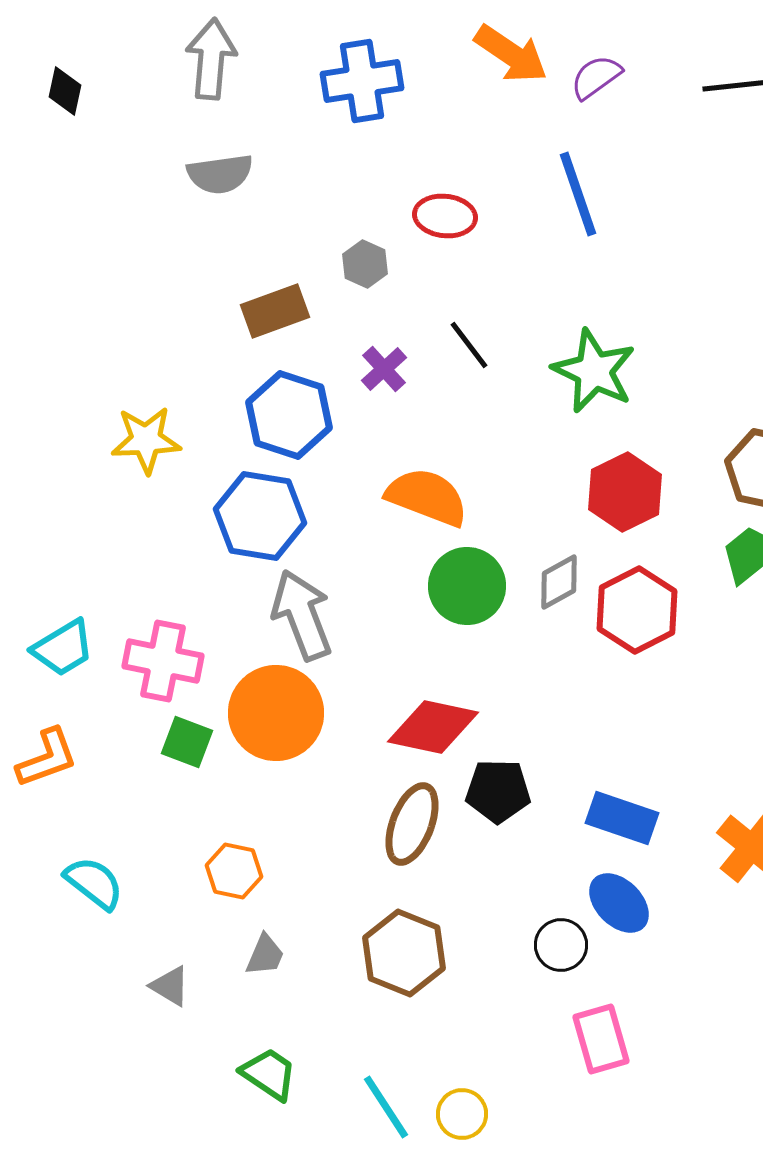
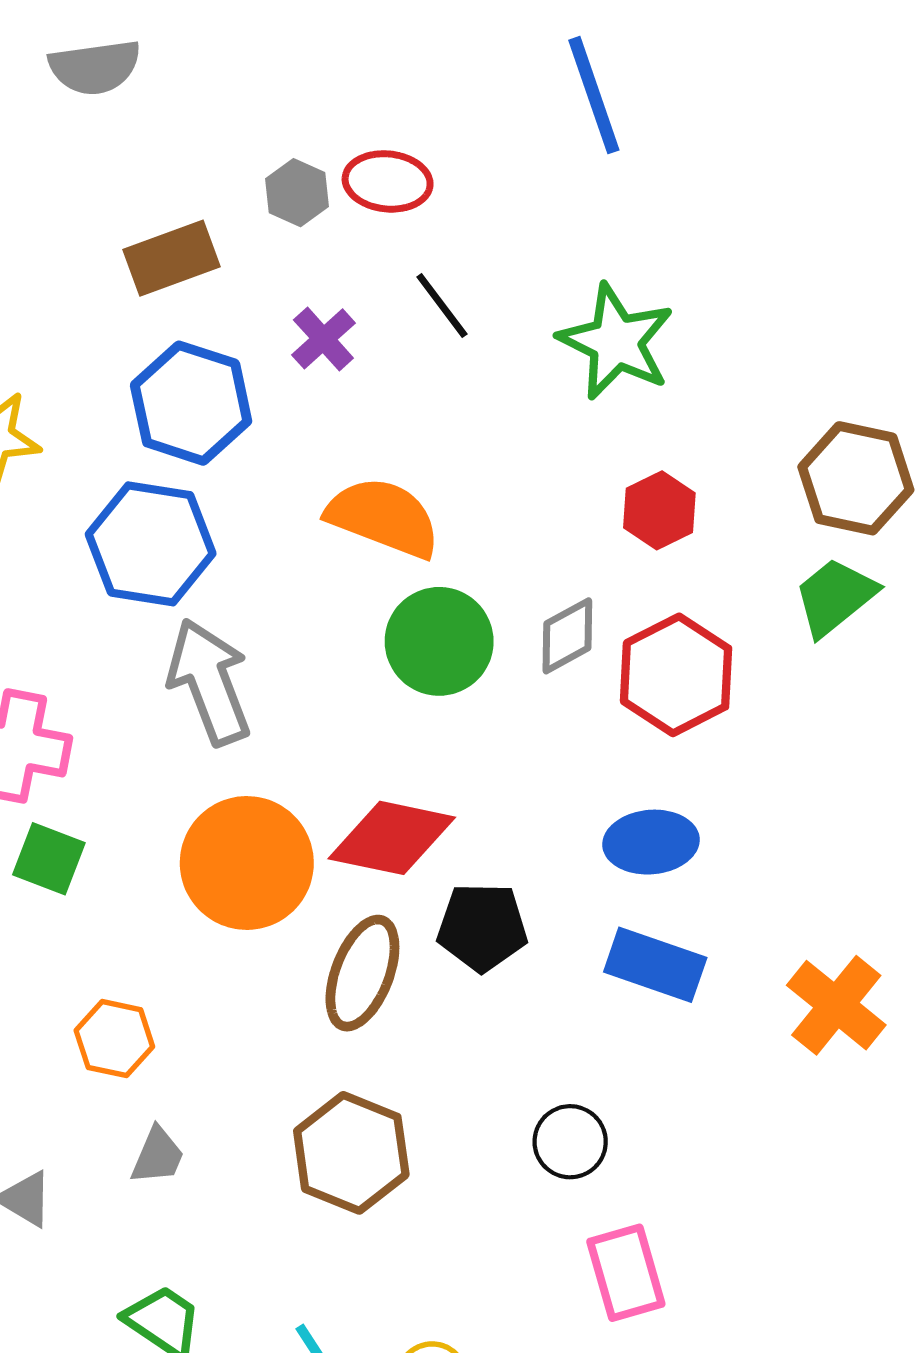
red ellipse: (445, 216) -> (388, 181), moved
red hexagon: (625, 492) -> (659, 510), size x0.7
orange circle: (276, 713) -> (247, 863), moved
blue ellipse: (619, 903) -> (651, 842), moved, turned -50

